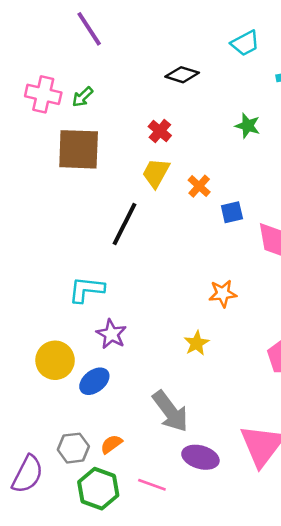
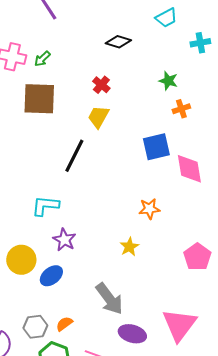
orange cross: (199, 186) -> (181, 109), moved, turned 30
blue square: (232, 212) -> (156, 147), size x1.6

